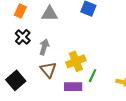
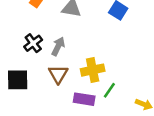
black cross: (23, 37) -> (33, 43), moved
black square: (16, 80) -> (18, 80), turned 30

